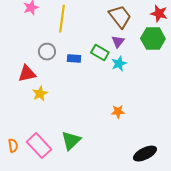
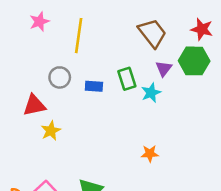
purple triangle: (118, 42) -> (164, 69), moved
green rectangle: (100, 53) -> (127, 79), turned 42

